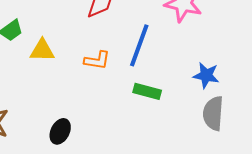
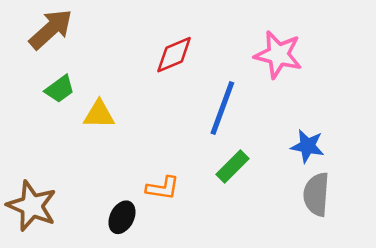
orange L-shape: (97, 60) -> (163, 188), moved
green rectangle: (147, 91) -> (233, 166), turned -60

